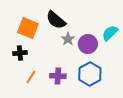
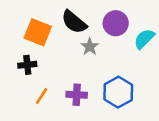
purple circle: (88, 44) -> (116, 23), moved

